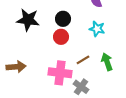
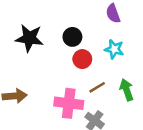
red circle: (61, 37) -> (82, 59), moved

